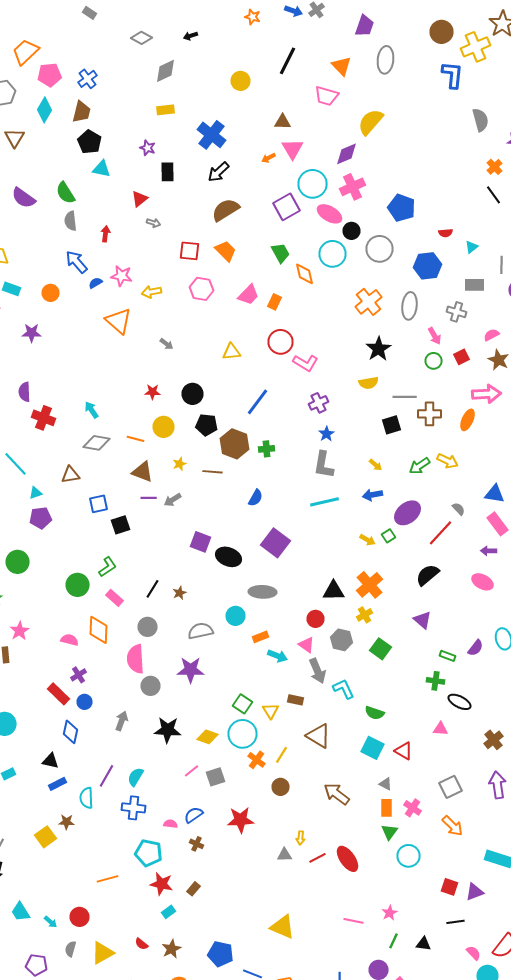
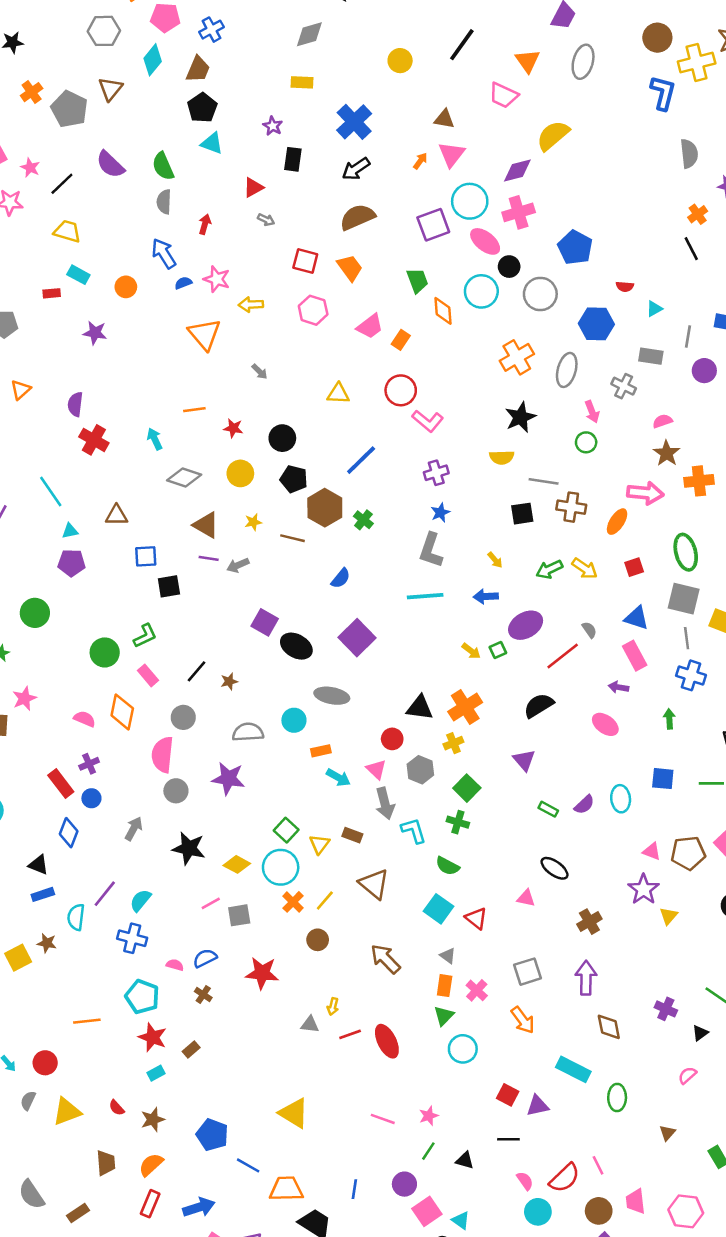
orange arrow: (268, 158) -> (420, 161), turned 144
red square: (462, 357) -> (634, 567), moved
orange line: (136, 439) -> (194, 410), moved, turned -30
gray diamond: (96, 443) -> (184, 478), moved
green cross: (266, 449) -> (363, 520), turned 35
green cross: (436, 681) -> (458, 822), moved

